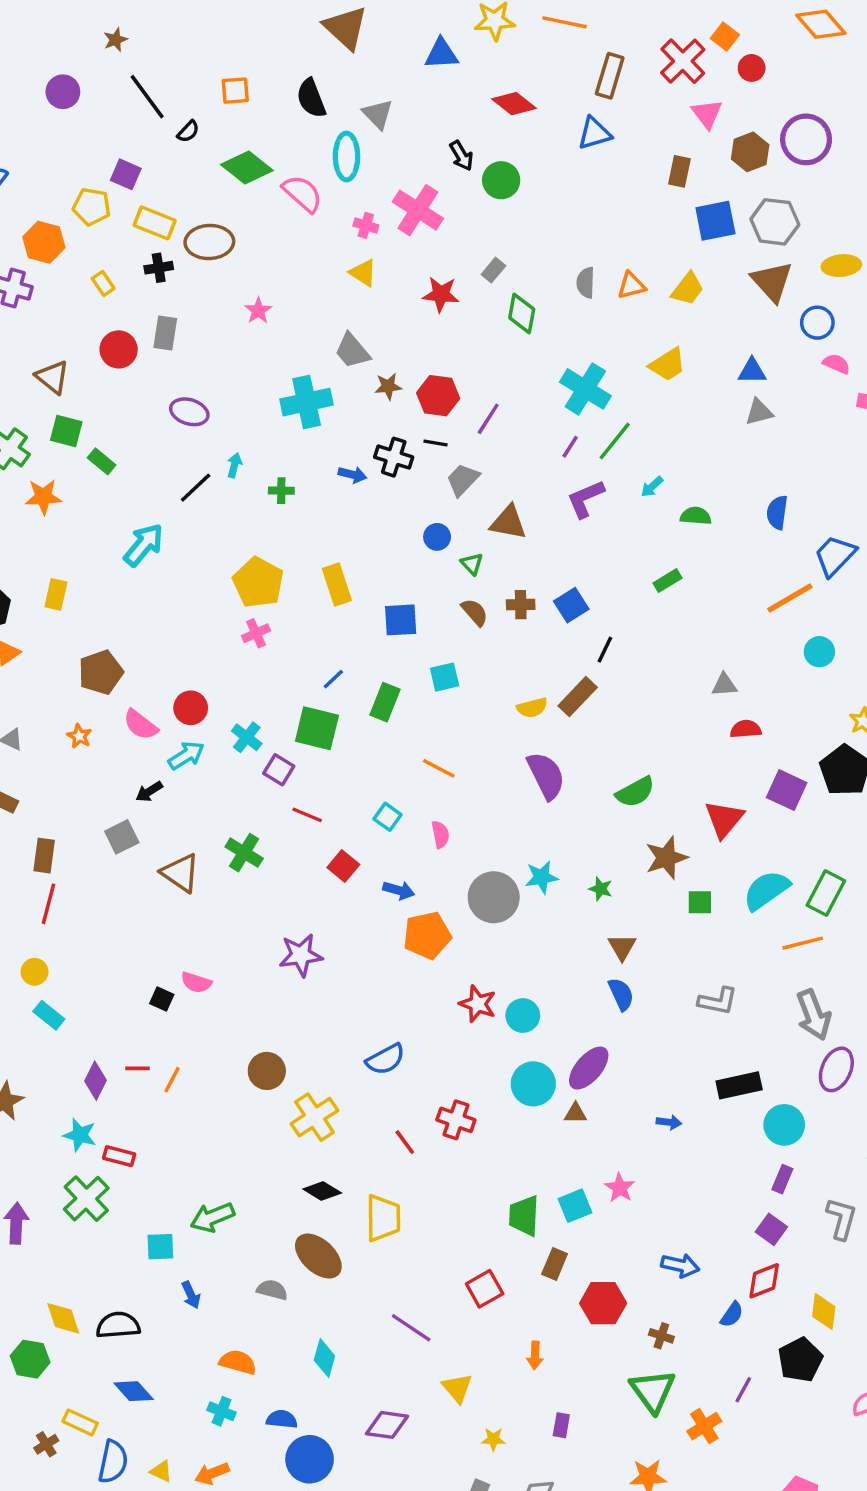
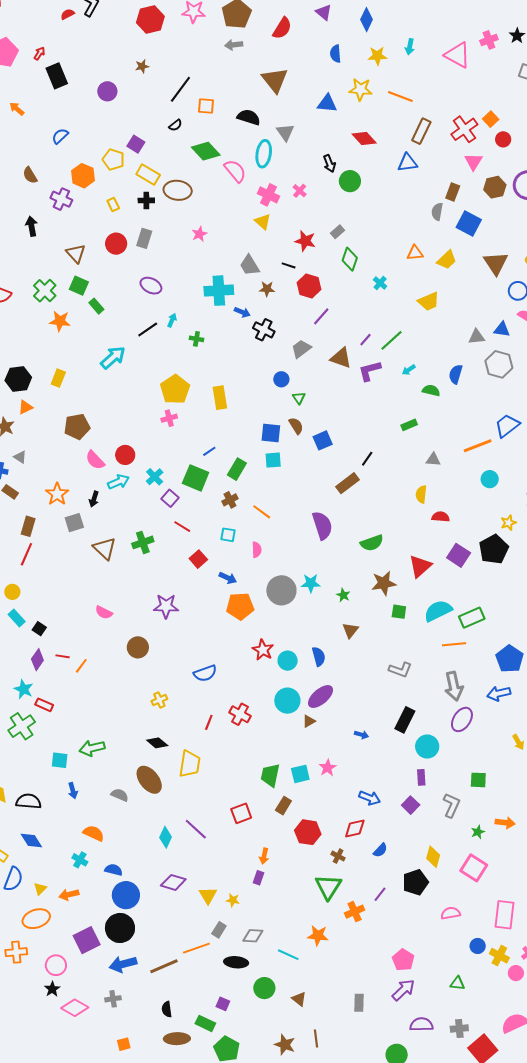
black line: (147, 97) -> (180, 89), moved, turned 64
black semicircle: (311, 98) -> (249, 117), turned 120
pink cross: (418, 210) -> (300, 191), size x0.5
blue square: (715, 221) -> (469, 223), turned 30
gray hexagon: (775, 222) -> (499, 364), moved
pink cross: (366, 225) -> (269, 195), size x1.5
gray semicircle: (586, 283) -> (437, 212), moved
blue triangle: (752, 371) -> (502, 329), moved
cyan cross: (585, 389) -> (380, 283), moved, size x0.5
red hexagon: (438, 396) -> (309, 286), moved
black line: (435, 443) -> (289, 265), moved
blue arrow: (352, 475) -> (242, 312), moved
blue semicircle: (777, 512) -> (456, 374), moved
brown triangle: (508, 523) -> (341, 358), moved
brown cross: (521, 605) -> (230, 500), moved, turned -35
blue square: (571, 605) -> (323, 440), moved
blue square: (401, 620) -> (271, 433), moved
gray triangle: (724, 685) -> (433, 460), moved
yellow semicircle: (532, 708) -> (421, 494), moved, turned 102
orange star: (79, 736) -> (57, 494), moved, size x1.6
black arrow: (149, 792) -> (94, 499), turned -49
cyan square: (388, 817) -> (228, 535), turned -35
green cross: (244, 853) -> (143, 542), turned 30
green rectangle: (826, 893) -> (472, 618), turned 30
blue semicircle: (621, 994) -> (319, 656), moved
black square: (162, 999) -> (39, 629), moved
brown circle: (267, 1071) -> (138, 647), moved
black rectangle: (739, 1085) -> (405, 720), turned -60
brown triangle: (575, 1113) -> (309, 721), turned -40
yellow cross: (315, 1117) -> (159, 700), size x0.6
red line: (405, 1142) -> (209, 722), turned 49
purple rectangle: (782, 1179) -> (421, 777), turned -35
blue arrow: (680, 1265) -> (370, 798), moved
red diamond: (764, 1281) -> (355, 829), moved
cyan diamond: (324, 1358) -> (166, 837), moved
yellow triangle: (457, 1388) -> (208, 895), moved
purple rectangle: (561, 1425) -> (258, 878), moved
yellow triangle: (161, 1471) -> (40, 889), turned 40

